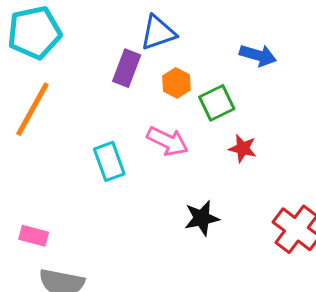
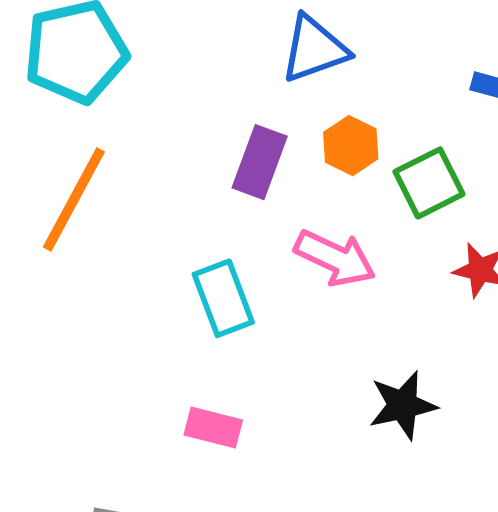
purple rectangle: (127, 68) -> (260, 162), moved
pink rectangle: (34, 236) -> (213, 428), moved

